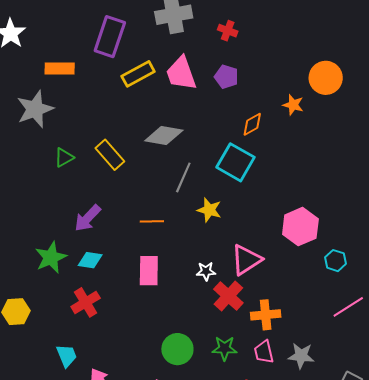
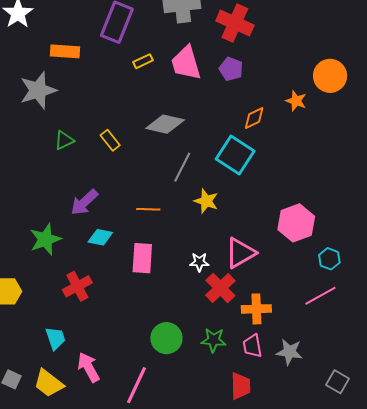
red cross: (228, 31) -> (235, 23), size x1.8
yellow rectangle: (138, 74) -> (143, 61), size x0.6
yellow rectangle: (110, 155) -> (110, 140), size x0.7
cyan diamond: (90, 260) -> (100, 237), moved
pink line: (348, 307) -> (320, 296), moved

